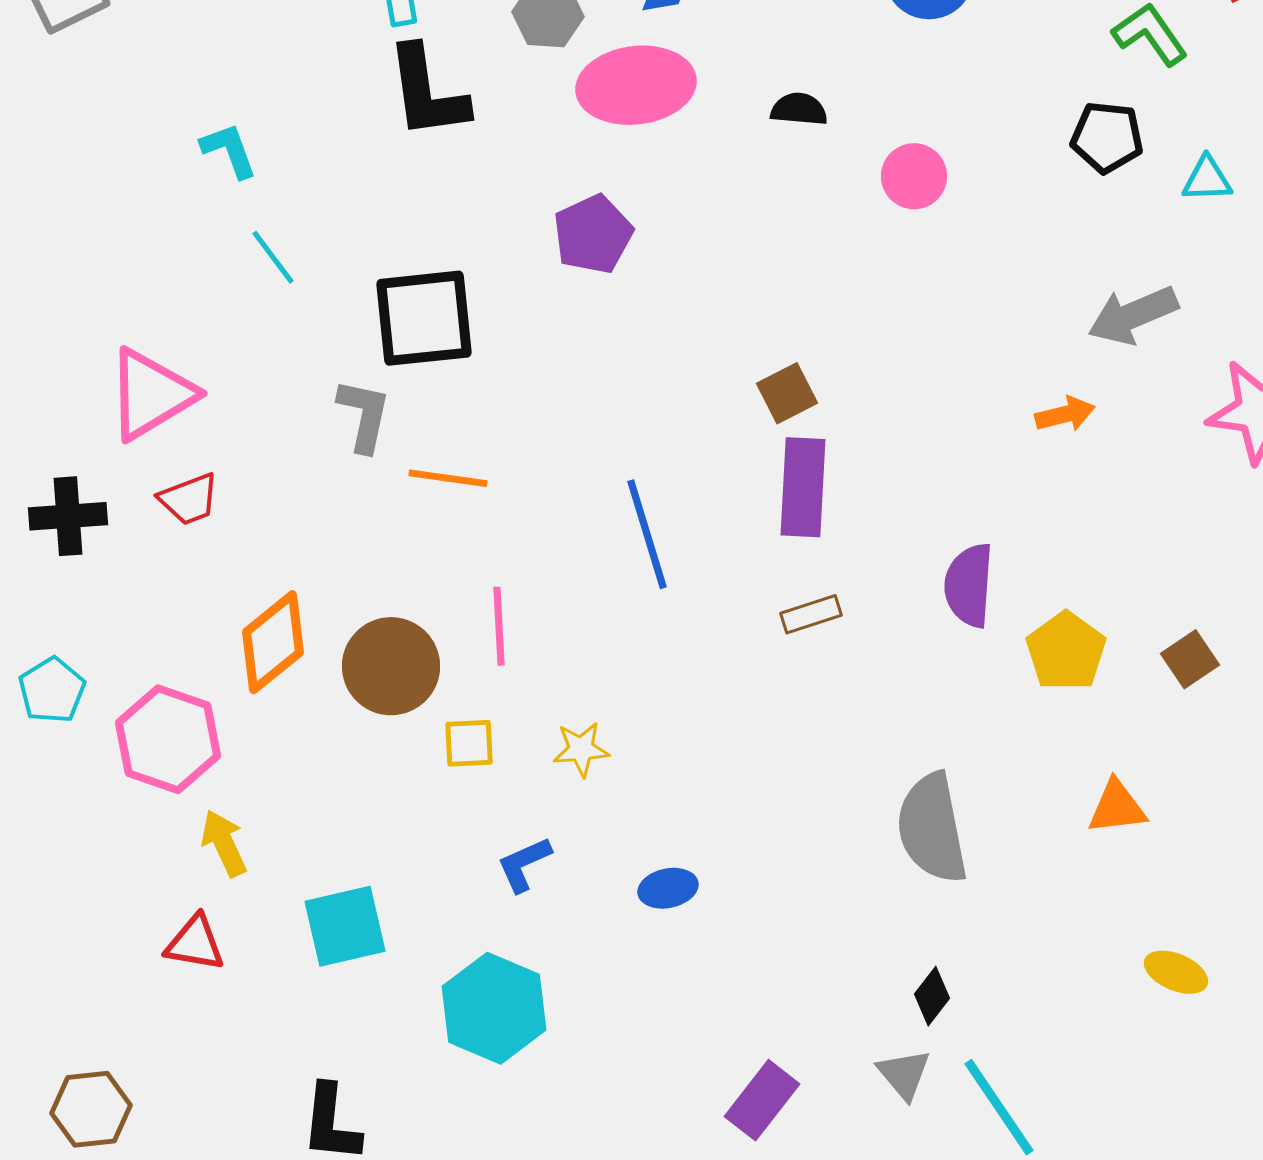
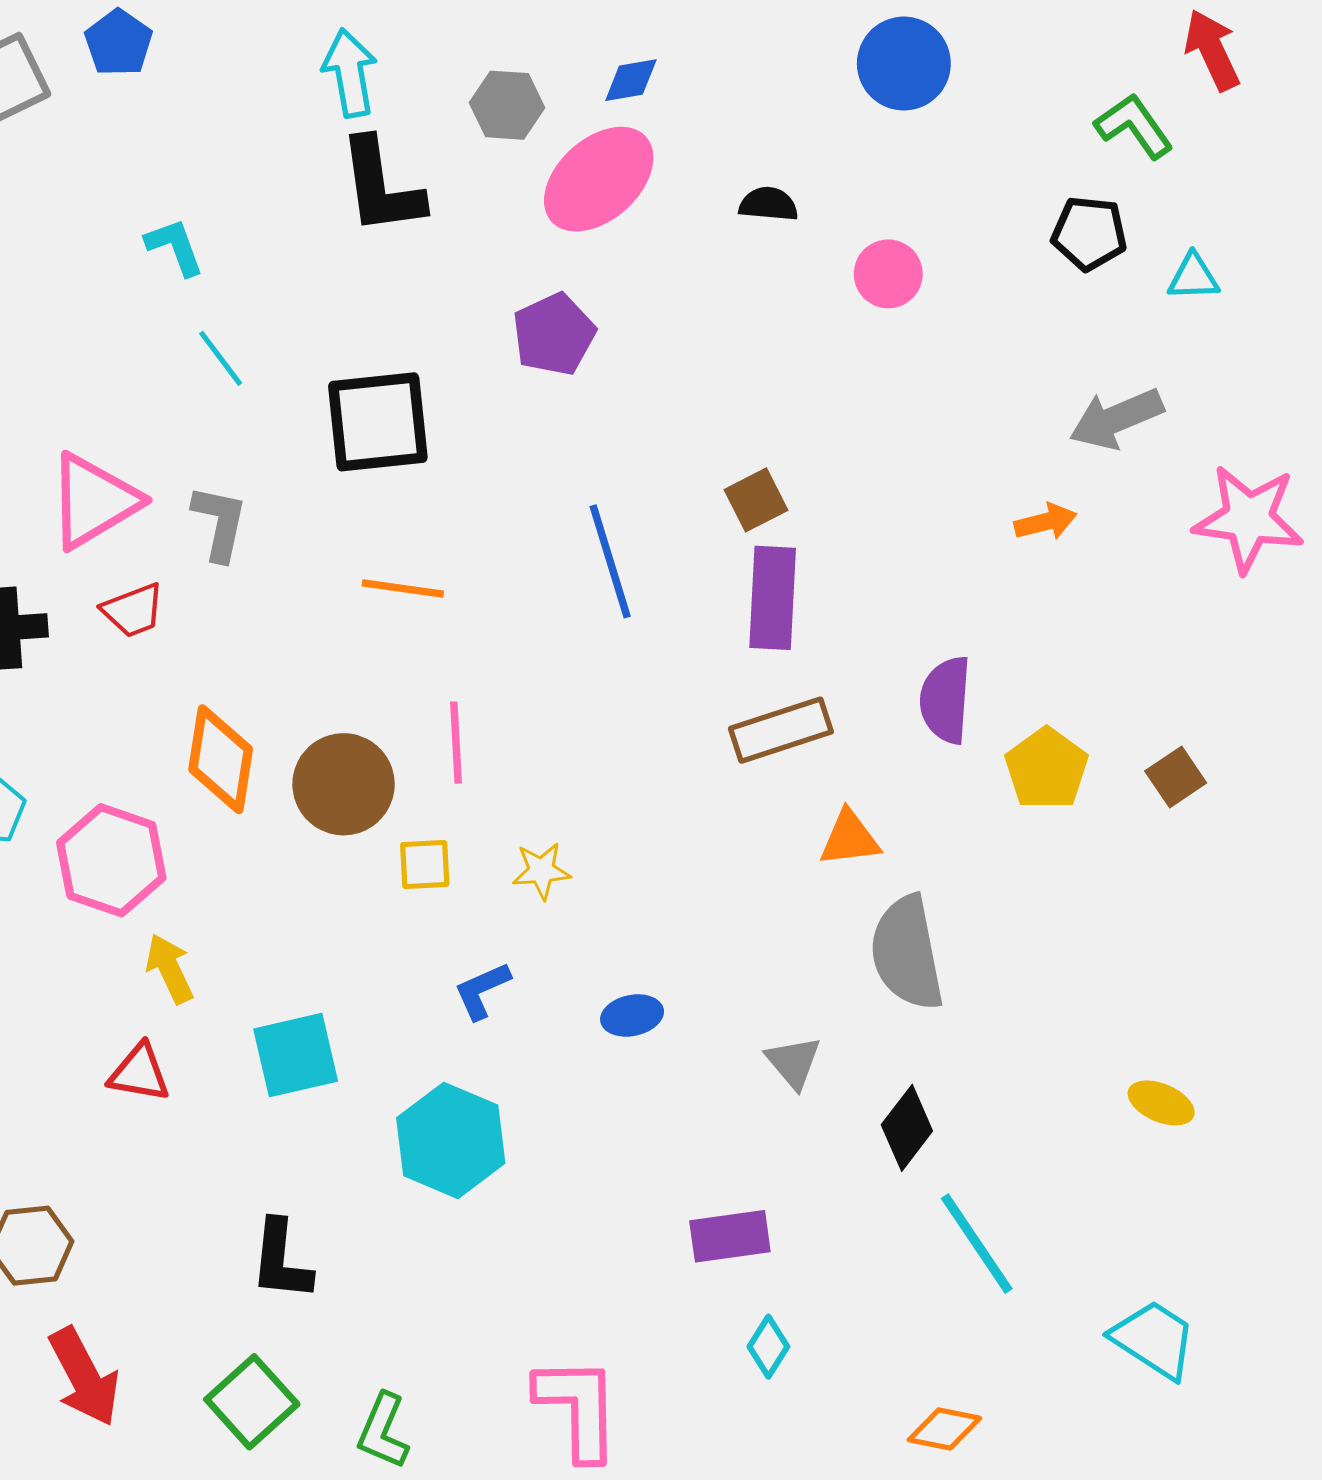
pink ellipse: (636, 85) -> (599, 179), turned -35
gray L-shape: (364, 415) -> (220, 523), moved
blue line: (647, 534) -> (610, 561), moved
brown rectangle: (811, 614) -> (781, 730), size x1.6
orange diamond: (273, 642) -> (221, 759), turned -42
orange triangle: (1117, 807) -> (850, 838), moved
black diamond: (932, 996) -> (907, 1128), size x1.4
gray triangle: (904, 1074) -> (793, 1062), moved
purple rectangle: (762, 1100) -> (730, 1236), turned 44

